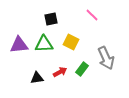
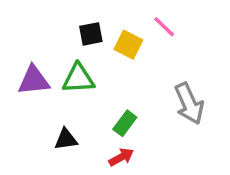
yellow square: (71, 42) -> (128, 45), moved
green rectangle: (82, 69) -> (125, 123), moved
red arrow: (60, 72) -> (121, 157), moved

